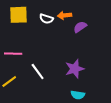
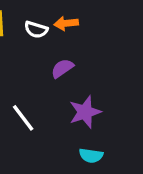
purple semicircle: (80, 27) -> (62, 68), moved

